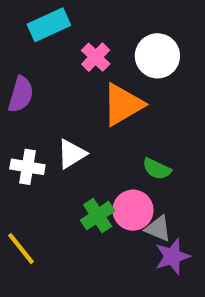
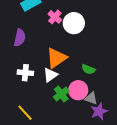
white circle: (157, 56) -> (74, 23), moved
orange triangle: (123, 104) -> (56, 58), moved
white triangle: (72, 154) -> (50, 75), moved

